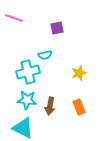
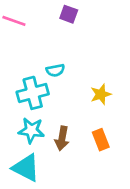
purple square: (57, 28) -> (69, 14), moved, turned 32

